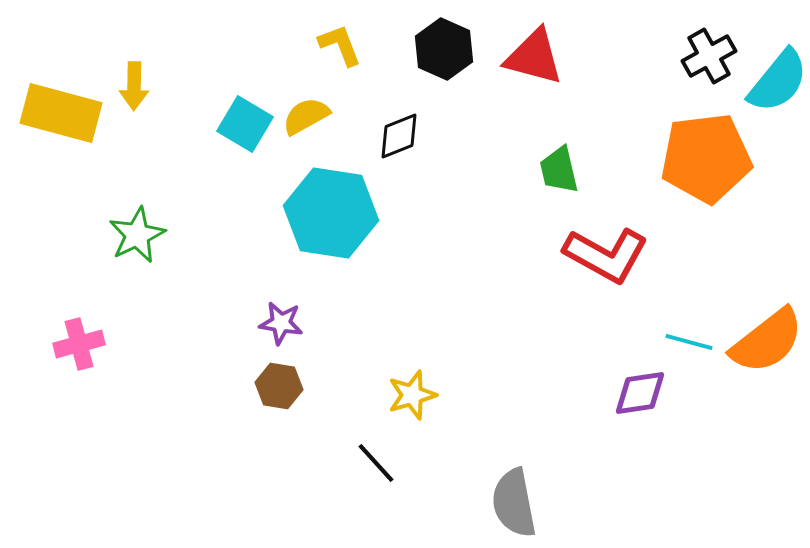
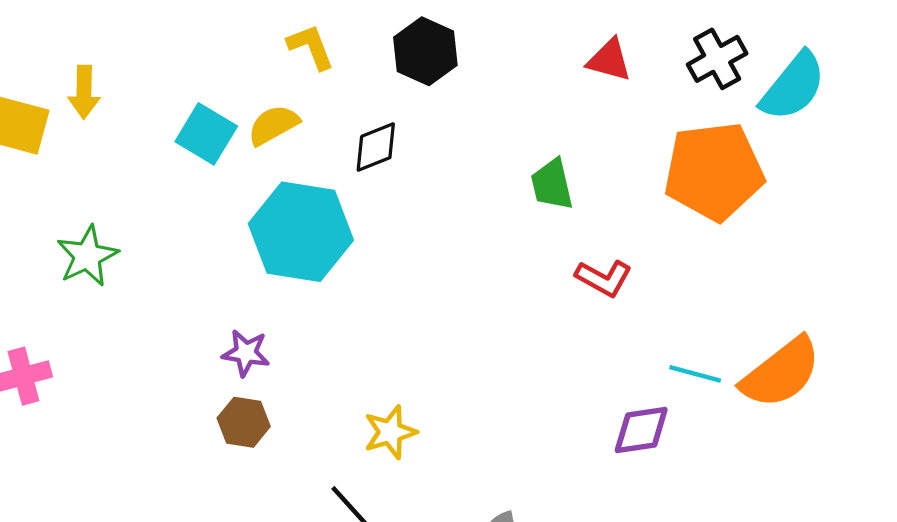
red triangle: (534, 57) -> (609, 60), moved, size x0.7
red L-shape: (606, 255) -> (604, 278), size x0.6

